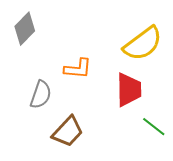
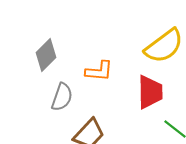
gray diamond: (25, 29) -> (46, 55), moved

